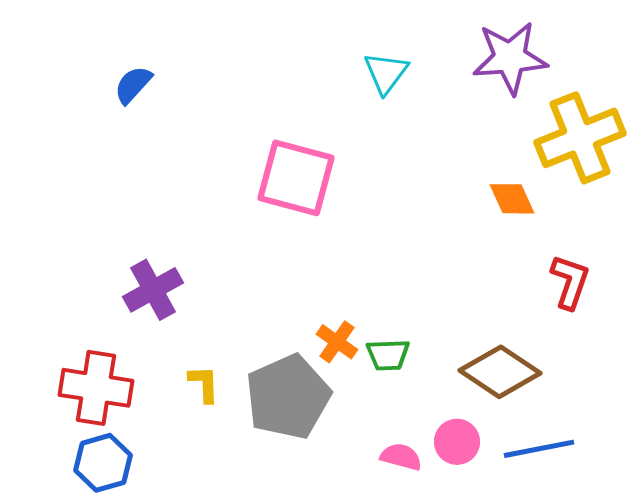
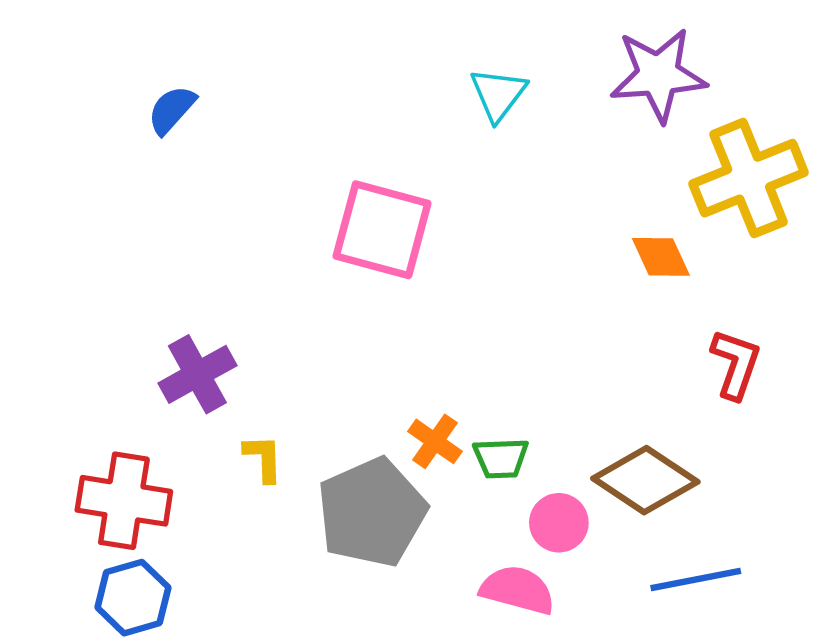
yellow L-shape: (204, 384) -> (263, 458), moved
pink circle: (457, 442) -> (559, 523), moved
pink semicircle: (401, 457) -> (518, 590), size x1.4

